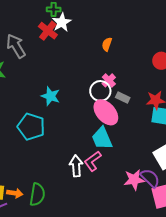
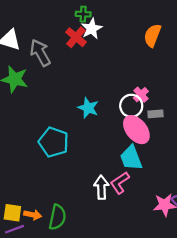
orange semicircle: (107, 44) -> (152, 35), moved, size x1.5
cyan star: (51, 96) -> (88, 108), moved
gray rectangle: (123, 97) -> (156, 114), turned -32

